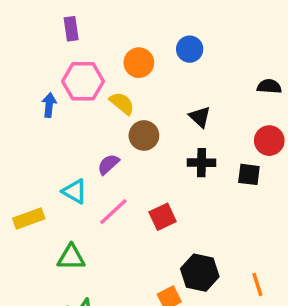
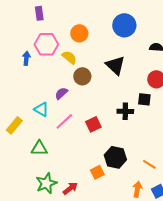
blue circle: (190, 49) -> (124, 25), moved, size x1.5
black triangle: (200, 117) -> (115, 65), size x1.5
black cross: (202, 163) -> (125, 111), moved
yellow rectangle: (29, 218) -> (14, 125), turned -30
orange line: (257, 284) -> (149, 164), turned -40

